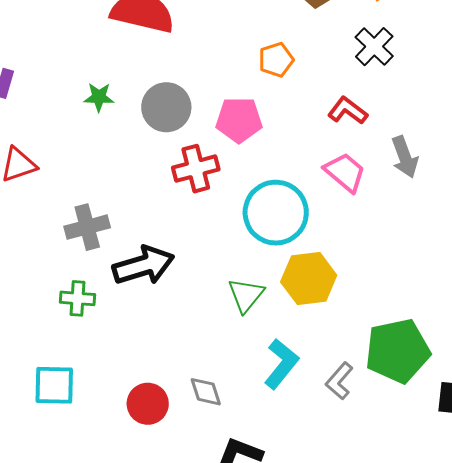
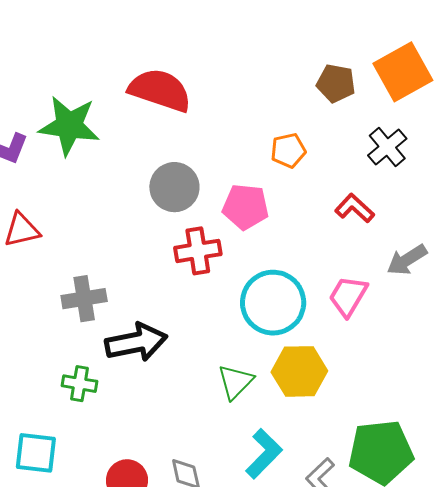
green star: (99, 97) -> (69, 126), moved, size x2.0
gray arrow: (405, 157) -> (407, 260), turned 72
pink trapezoid: (345, 172) -> (348, 296), moved, turned -105
green cross: (77, 298) -> (79, 384), moved

